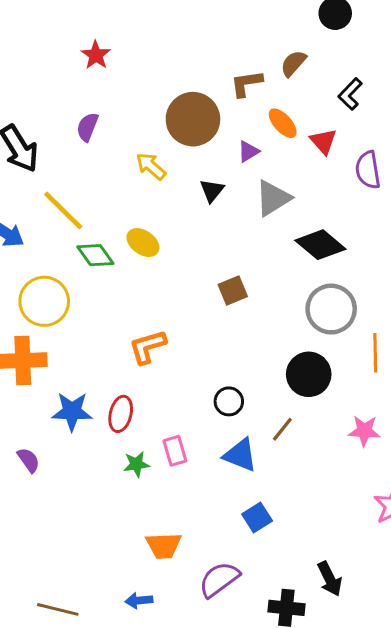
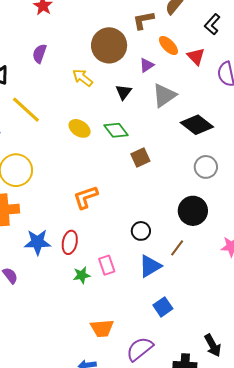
green diamond: (95, 255) -> (116, 130), moved
gray circle: (331, 309) -> (206, 167), size x0.7
blue triangle: (240, 455) -> (150, 266), turned -50

